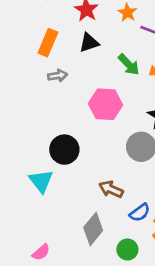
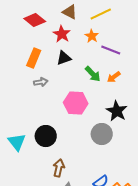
cyan triangle: (41, 181) -> (17, 142), moved
brown arrow: (111, 189) -> (59, 168), moved, turned 78

